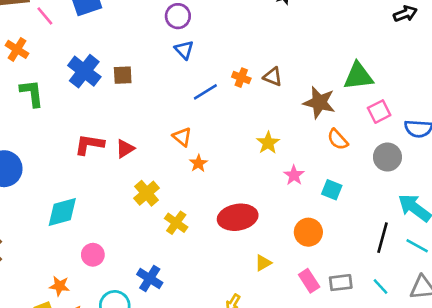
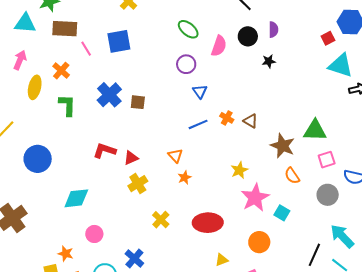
blue triangle: (184, 50) -> (200, 91), moved
pink star: (294, 175) -> (255, 198), size x1.8
yellow cross: (147, 193) -> (138, 184), moved

